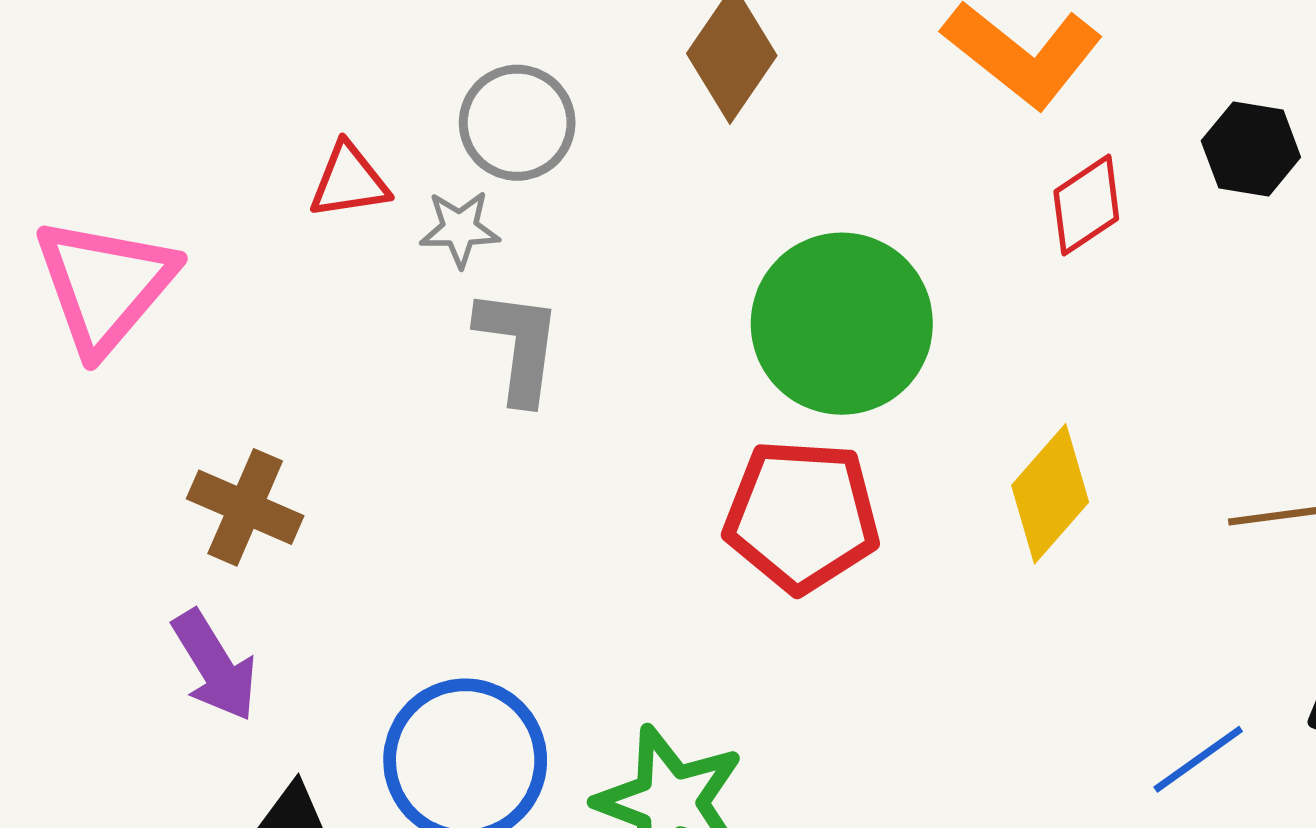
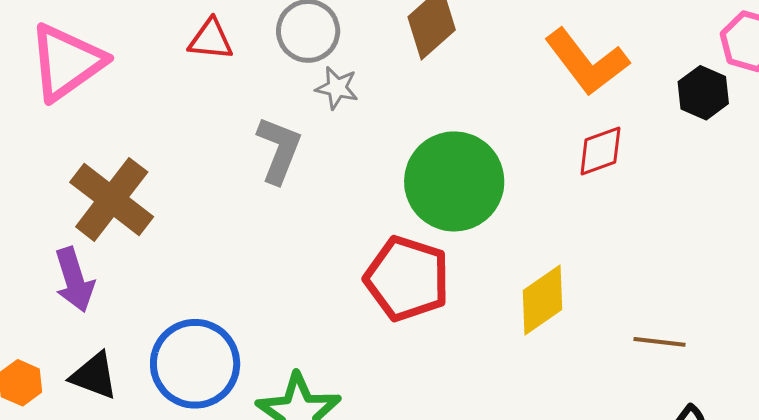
black hexagon: (1251, 149) -> (703, 93), moved
gray star: (460, 229) -> (337, 88), moved
brown cross: (245, 507) -> (112, 199), size x1.4

